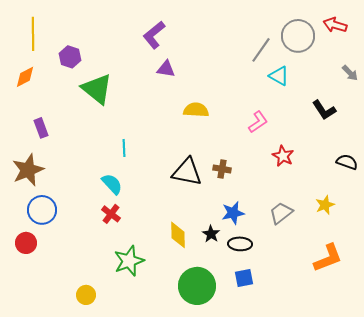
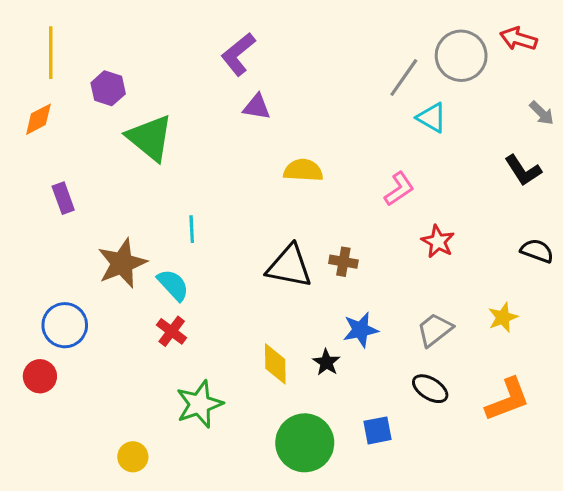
black L-shape: (324, 110) -> (523, 170), moved
brown star: (28, 170) -> (122, 263), moved
black ellipse: (240, 244) -> (430, 389), moved, turned 30

